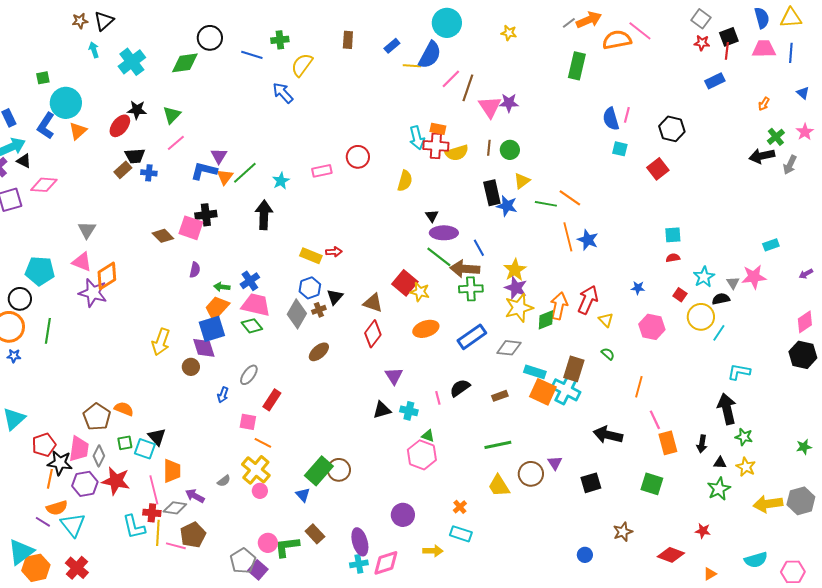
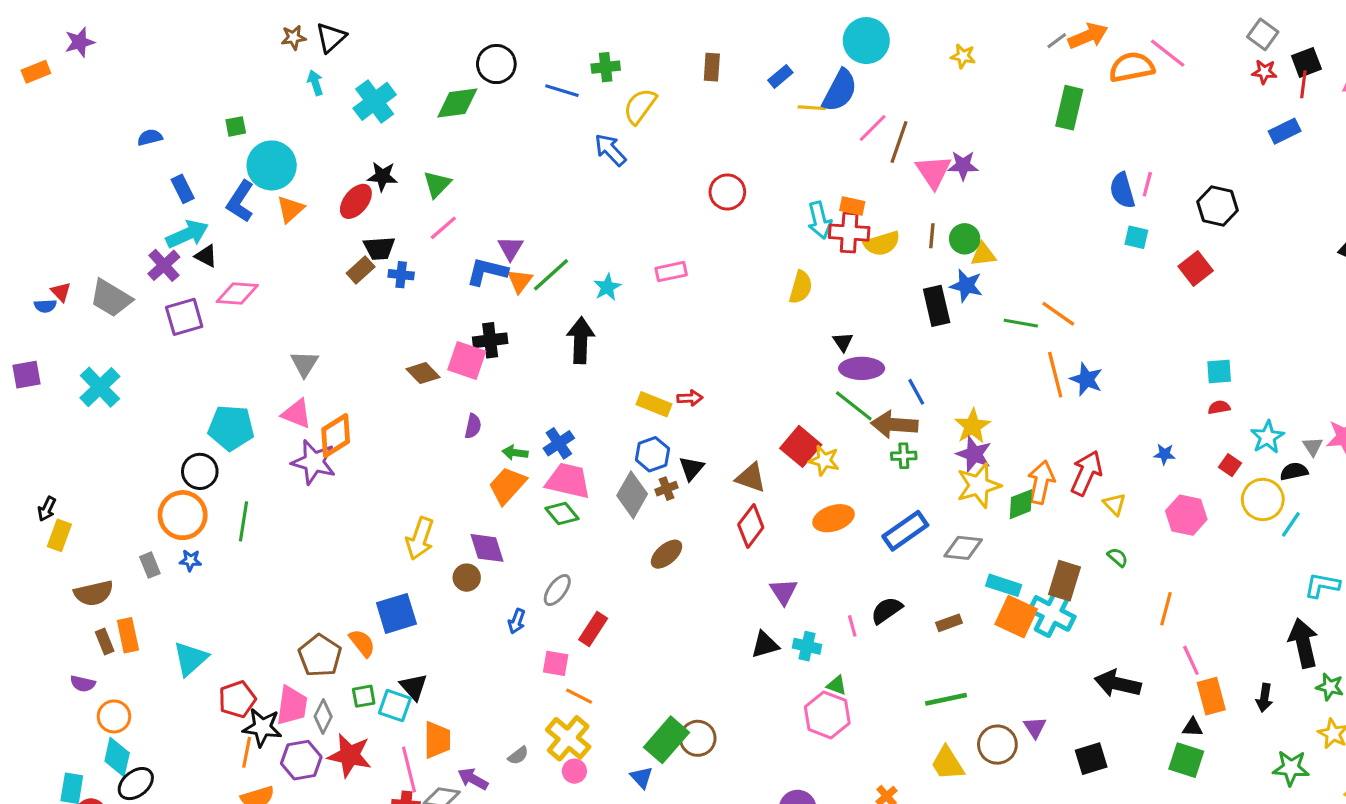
red circle: (358, 157) -> (727, 192), moved
yellow triangle: (522, 181) -> (983, 254), moved, turned 30
blue star: (507, 206) -> (966, 286), moved
green cross: (471, 289) -> (904, 456), size x0.7
blue square: (212, 329) -> (396, 613), moved
orange semicircle: (124, 409) -> (362, 643), turned 30
black triangle: (720, 463) -> (1193, 727), moved
green star: (719, 489) -> (1291, 768), turned 30

